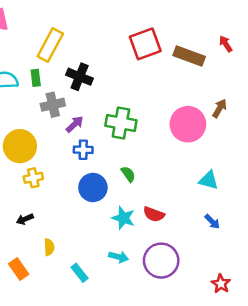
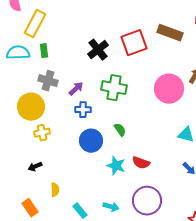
red square: (145, 44) -> (134, 43), moved
yellow rectangle: (50, 45) -> (35, 24), moved
black cross: (80, 77) -> (98, 50), moved, turned 30
gray cross: (53, 105) -> (48, 81), moved, turned 30
cyan arrow: (119, 257) -> (111, 207), moved

